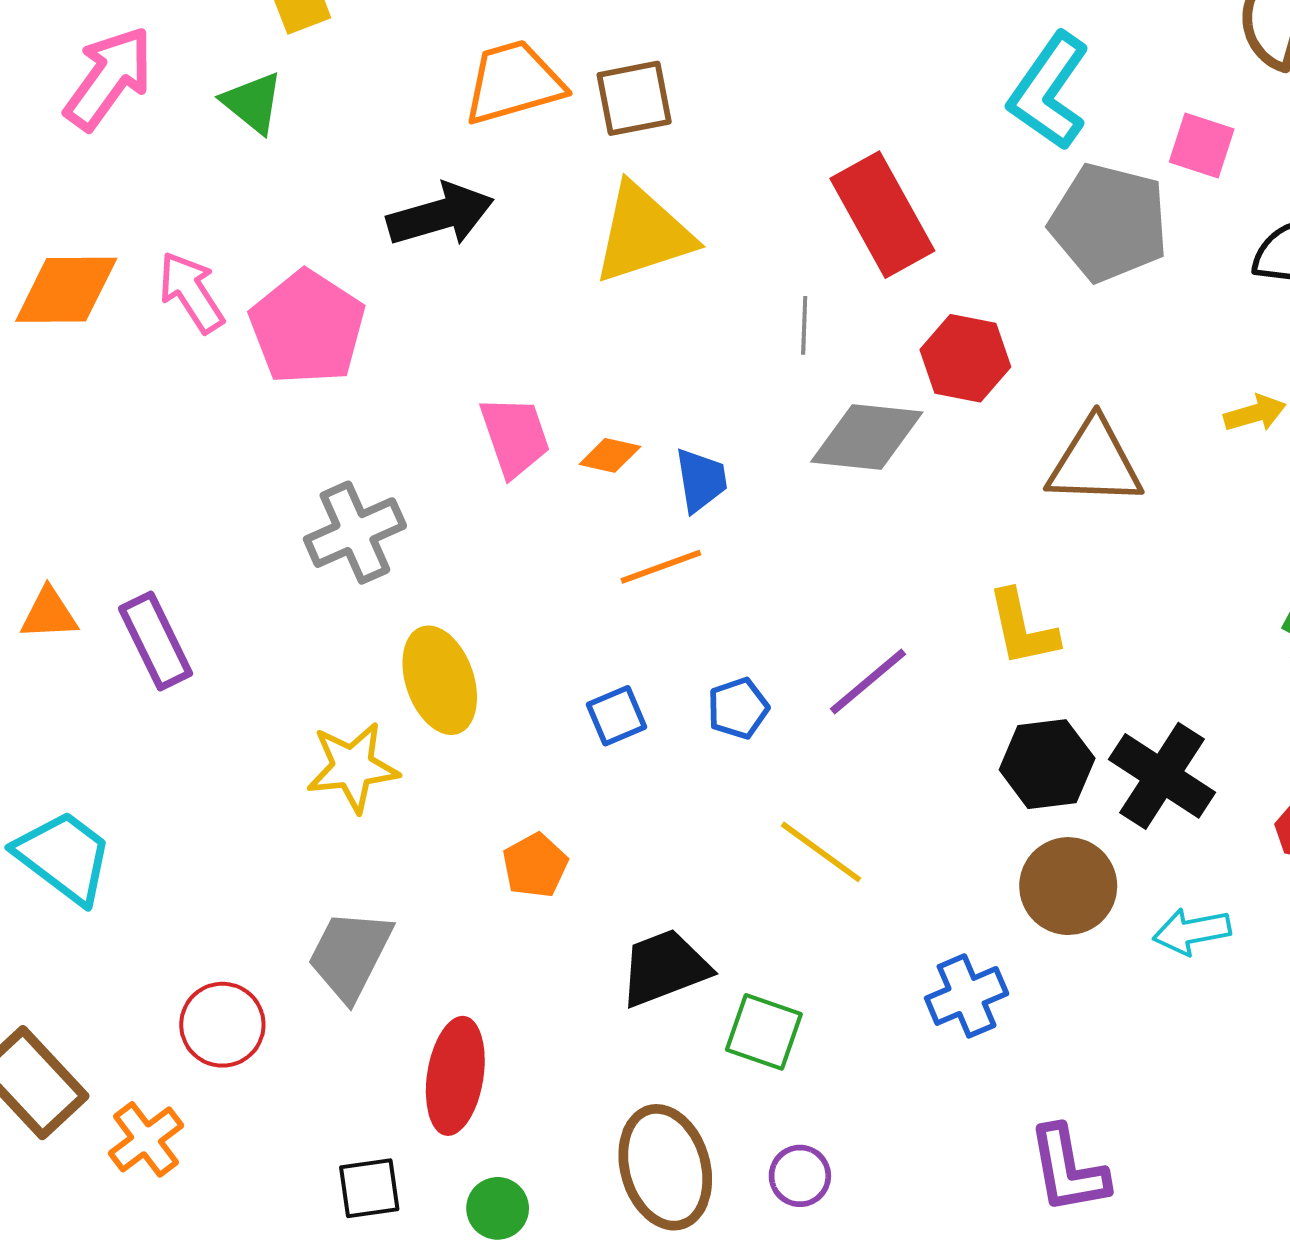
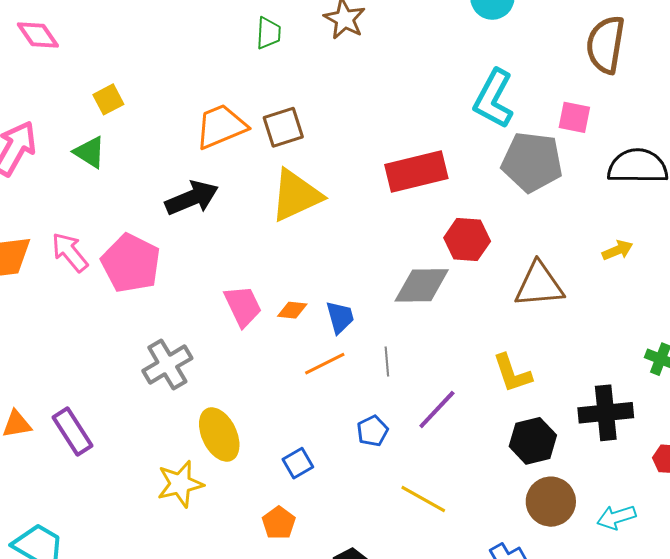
red rectangle: (882, 215) -> (416, 171), turned -68
gray line: (804, 325) -> (387, 362), moved
blue square: (616, 716) -> (298, 463), moved
black cross: (1162, 776) -> (606, 413), moved, turned -32

